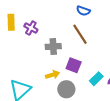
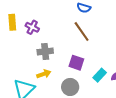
gray cross: (53, 46) -> (45, 51), moved
yellow arrow: (53, 75) -> (44, 74), moved

